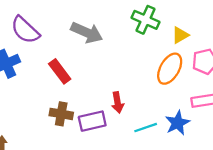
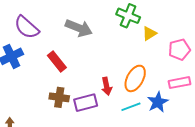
yellow triangle: (180, 35) -> (149, 33), moved
orange ellipse: (170, 69) -> (135, 78), moved

